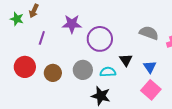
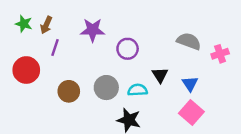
brown arrow: (34, 11) -> (46, 25), moved
purple circle: (100, 39) -> (128, 49), size x0.7
red circle: (25, 67) -> (26, 70), moved

